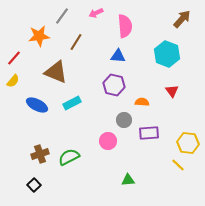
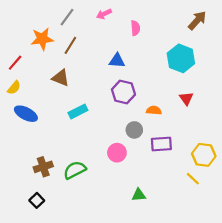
pink semicircle: (125, 26) -> (135, 28), size x0.6
brown line: (76, 42) -> (70, 45), moved
blue triangle: (118, 56) -> (117, 61), moved
brown triangle: (56, 72) -> (61, 78), size x0.7
blue ellipse: (37, 105) -> (26, 114), moved

